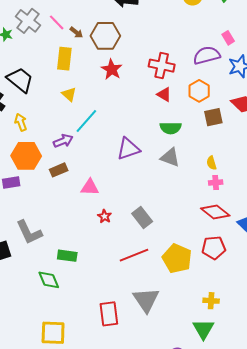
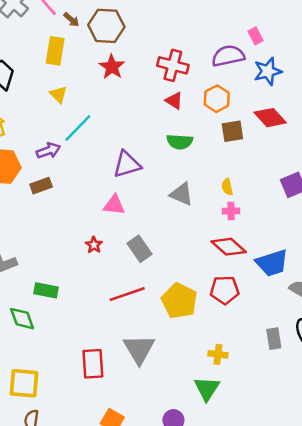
gray triangle: (170, 157) -> (182, 194), moved
pink triangle: (90, 187) -> (114, 205), moved

